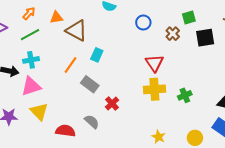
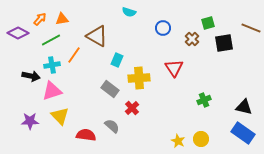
orange arrow: (29, 13) -> (40, 19), moved
orange triangle: (56, 17) -> (62, 19), moved
orange line: (70, 65) -> (74, 55), moved
yellow cross: (154, 89) -> (139, 78), moved
yellow circle: (195, 138) -> (201, 139), moved

